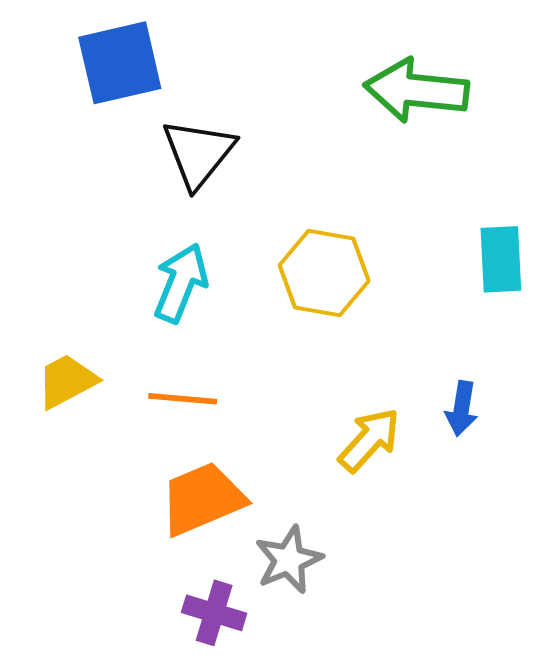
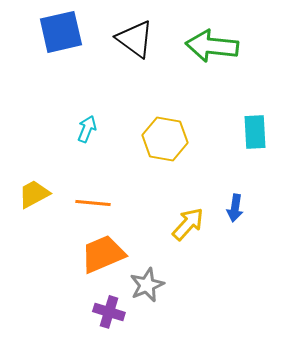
black triangle: (198, 153) -> (135, 39), moved, turned -33
cyan arrow: (181, 283) -> (87, 129), moved, size x0.7

